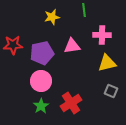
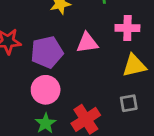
gray square: (111, 91) -> (129, 103), moved, turned -32

